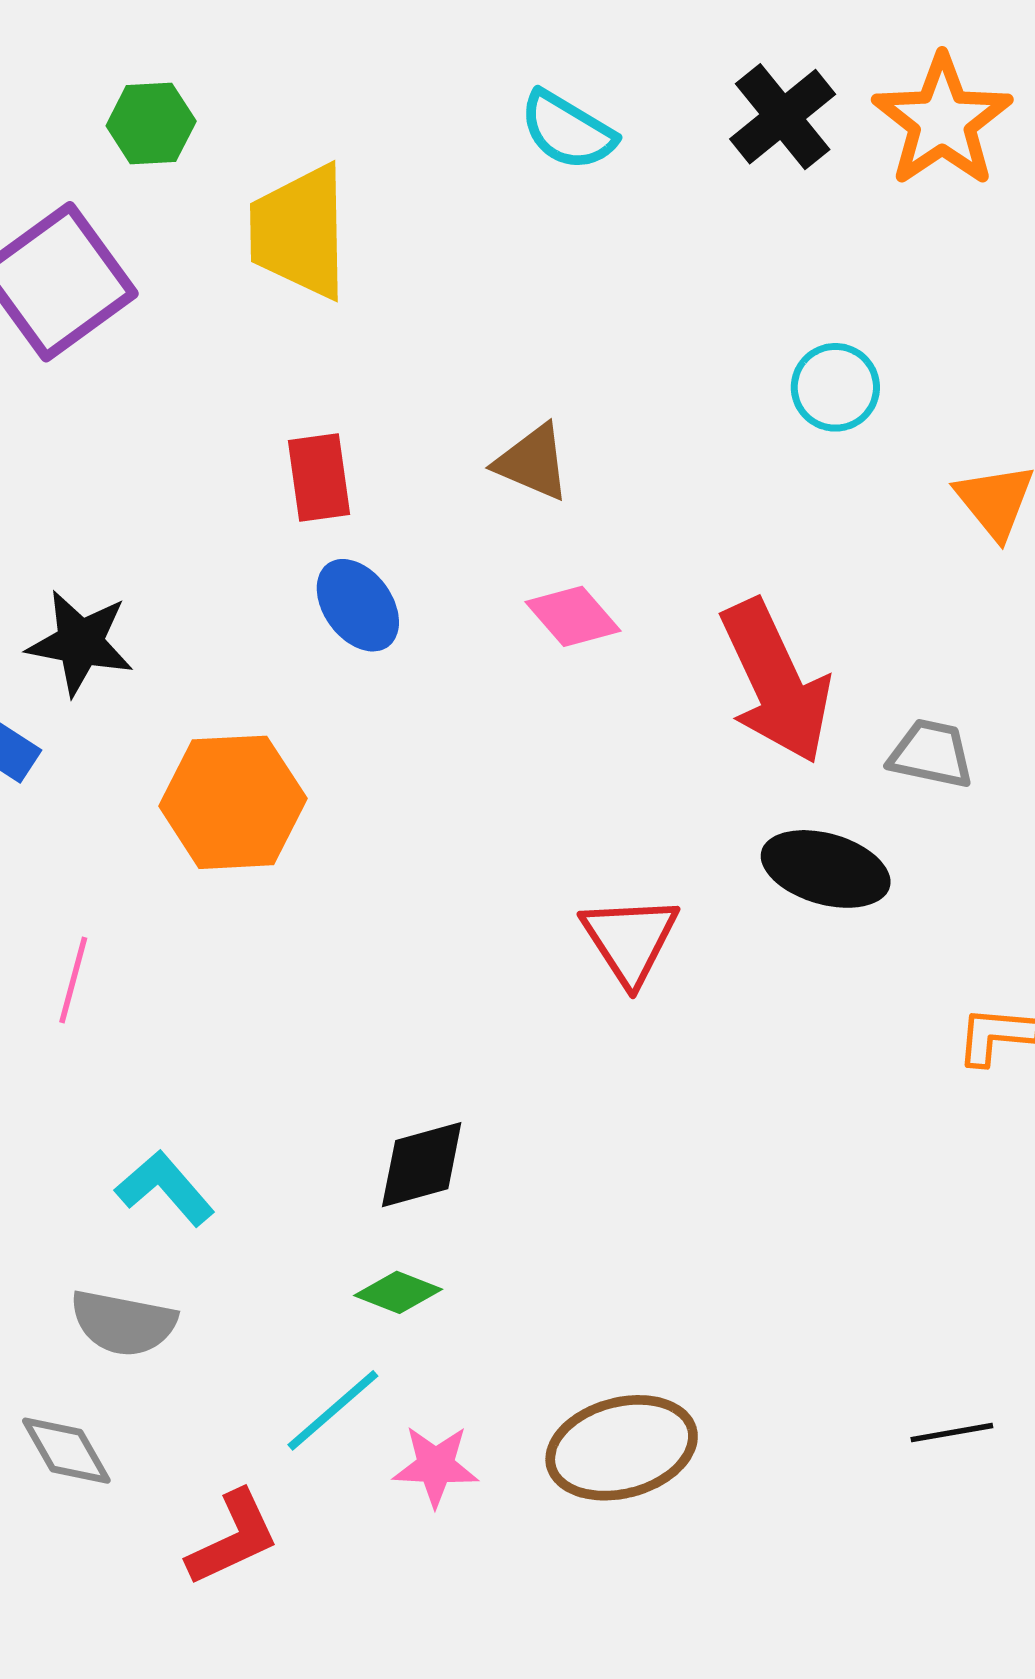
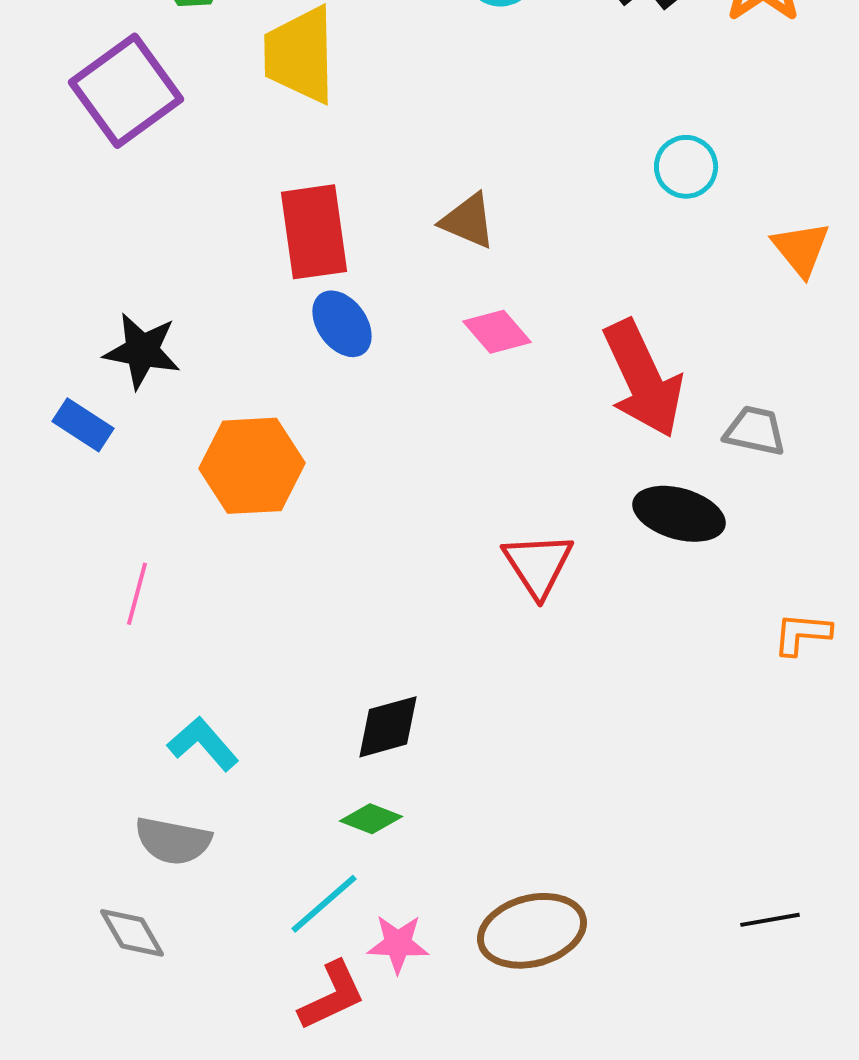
red rectangle: (319, 478) -> (314, 232), size x1.5
red L-shape: (233, 1538) -> (332, 996), moved

